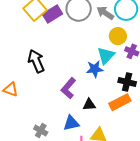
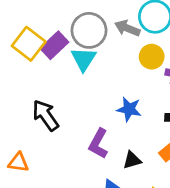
cyan triangle: (106, 55) -> (84, 59), moved
blue star: (95, 69) -> (129, 109), turned 30

